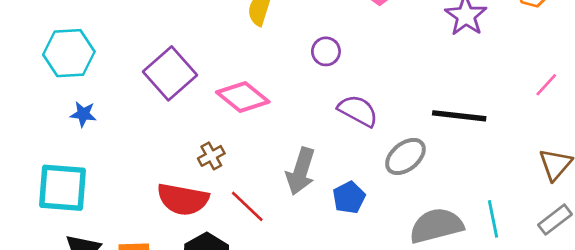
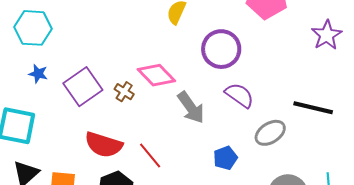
purple circle: (326, 51) -> (221, 49), size x1.8
purple square: (170, 73) -> (83, 87), moved
brown cross: (211, 156) -> (124, 92), moved, turned -36
gray arrow: (301, 171) -> (191, 108), moved, turned -60

